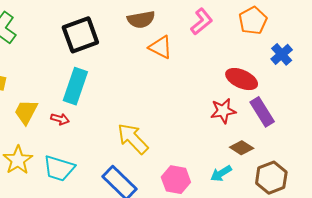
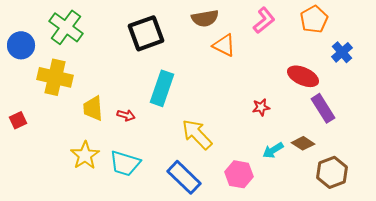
cyan rectangle: (75, 86) -> (162, 88), moved
red star: (223, 111) -> (261, 107), moved, size x0.7
yellow trapezoid: (26, 112) -> (93, 108), turned -32
cyan arrow: (221, 173) -> (273, 150), moved

